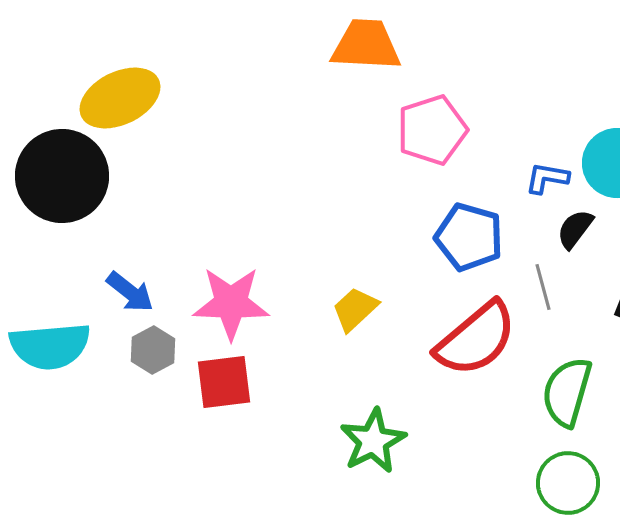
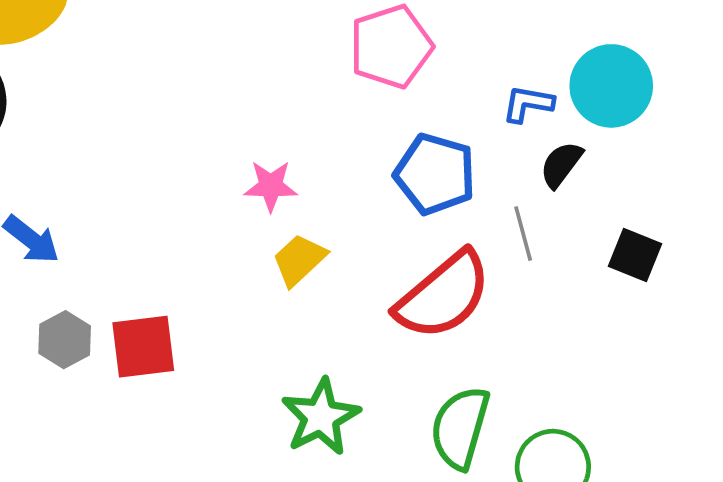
pink star: (231, 303) -> (271, 186), moved, size x0.6
gray hexagon: (153, 350) -> (65, 340), moved
green semicircle: (567, 392) -> (460, 428), moved

